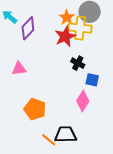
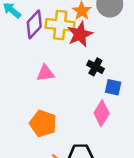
yellow cross: (80, 28) -> (60, 25), moved
pink triangle: (19, 69) -> (45, 73), moved

